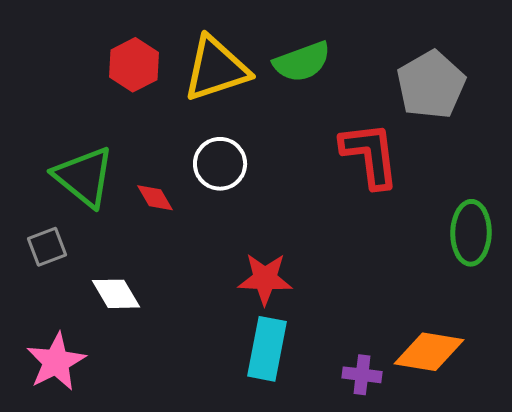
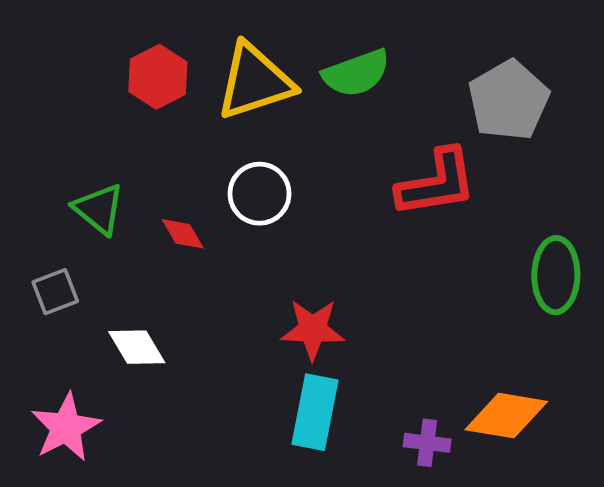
red L-shape: (370, 155) -> (437, 183), turned 88
green triangle: (84, 177) -> (99, 209), size x0.7

